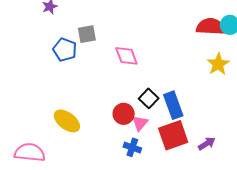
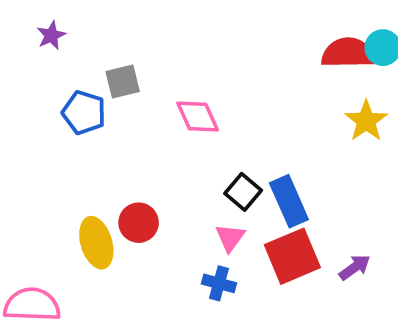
red circle: (124, 114) -> (139, 223), moved
yellow ellipse: (67, 121) -> (96, 243), turned 40

